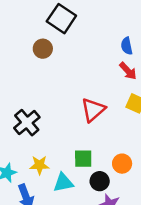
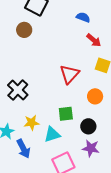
blue semicircle: (127, 46) -> (83, 17), moved, turned 128
orange circle: (122, 164) -> (95, 96), moved
black circle: (100, 181) -> (88, 126), moved

